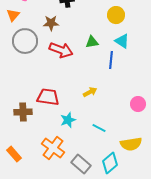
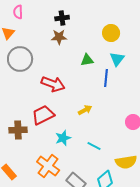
brown star: (51, 23) -> (59, 37), moved
cyan triangle: (122, 41) -> (117, 59), turned 35
red arrow: (61, 50) -> (53, 84), moved
red trapezoid: (48, 97) -> (43, 115), turned -35

